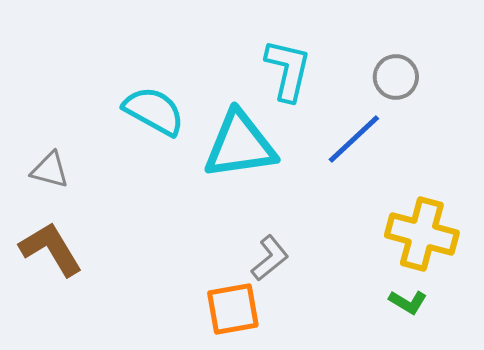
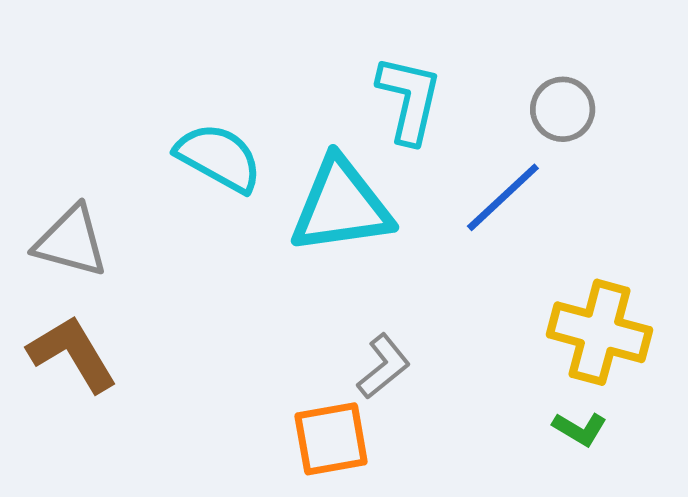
gray triangle: (50, 170) -> (71, 241), size x1.4

